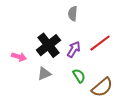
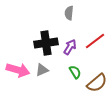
black cross: (48, 45) -> (46, 43), turned 30
pink arrow: (19, 57) -> (18, 70), moved, size x1.6

